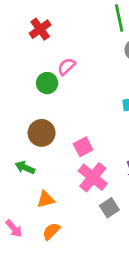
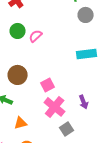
pink semicircle: (66, 66) -> (36, 36), moved
green circle: (47, 83) -> (18, 31), moved

